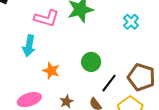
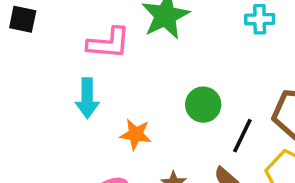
cyan cross: (131, 22) -> (260, 19), turned -35

